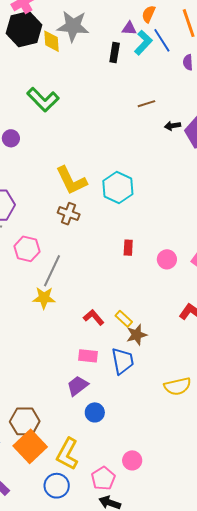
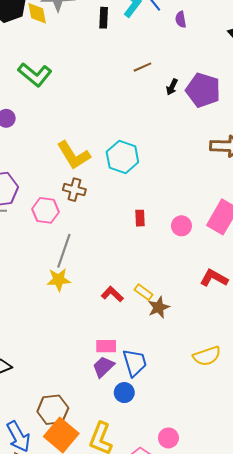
black arrow: (172, 126) -> (172, 87), turned -49
pink hexagon: (27, 249) -> (45, 210), moved
pink rectangle: (88, 356) -> (106, 346), moved
blue trapezoid: (123, 361) -> (135, 363), moved

